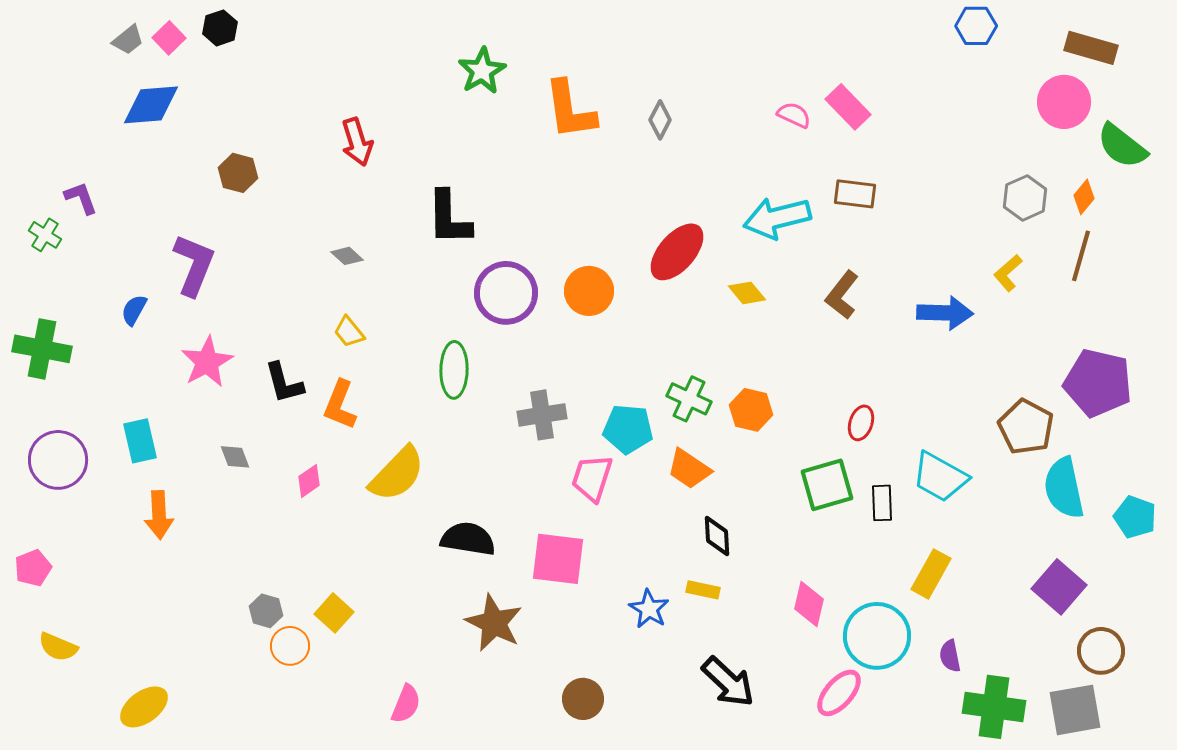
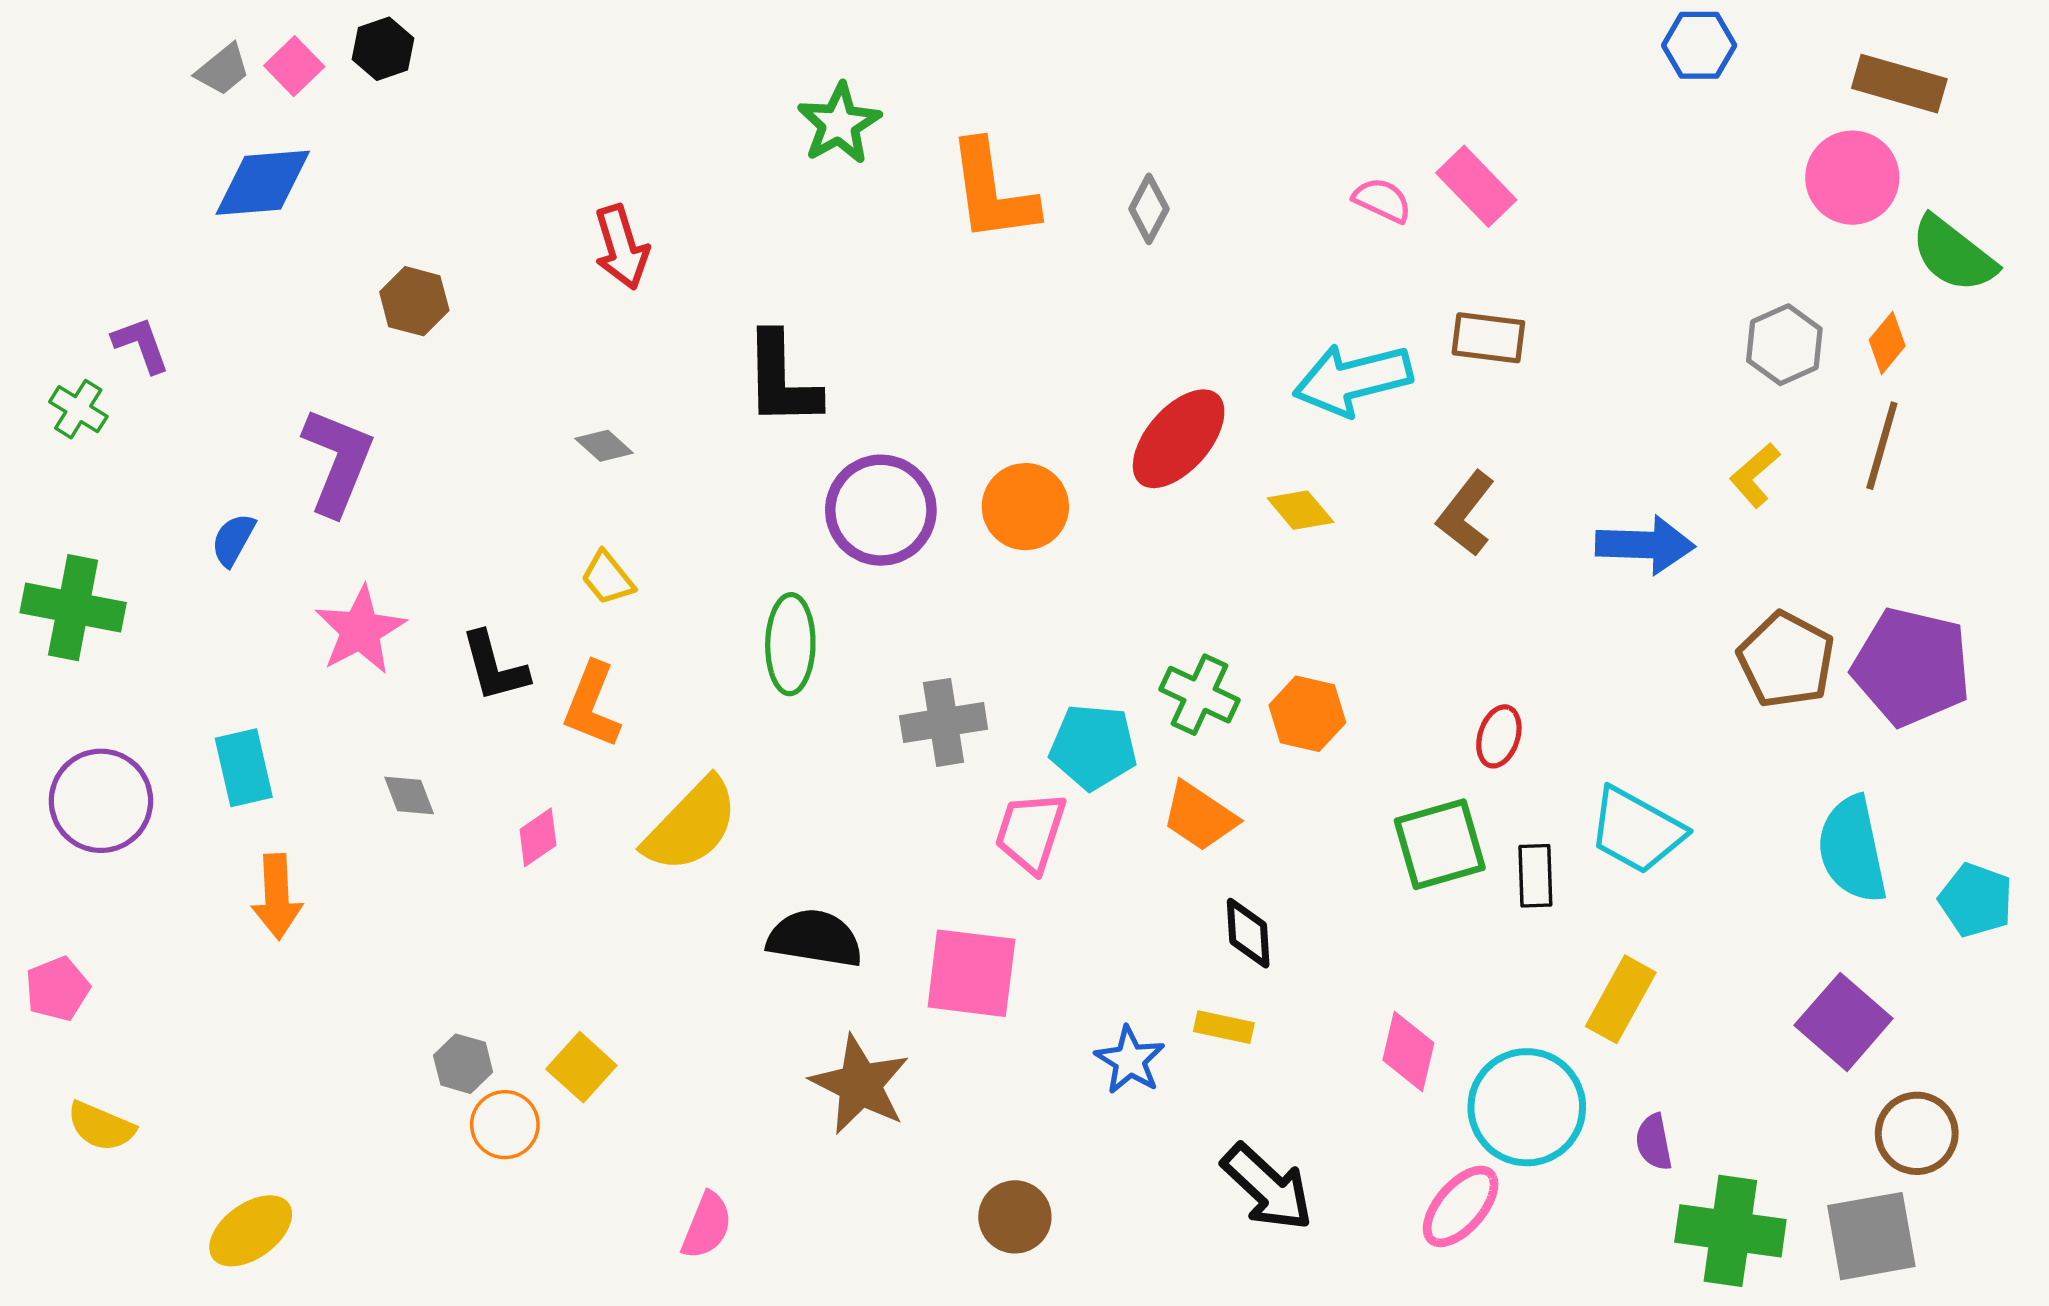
brown pentagon: (1026, 427) -> (1786, 660), moved

